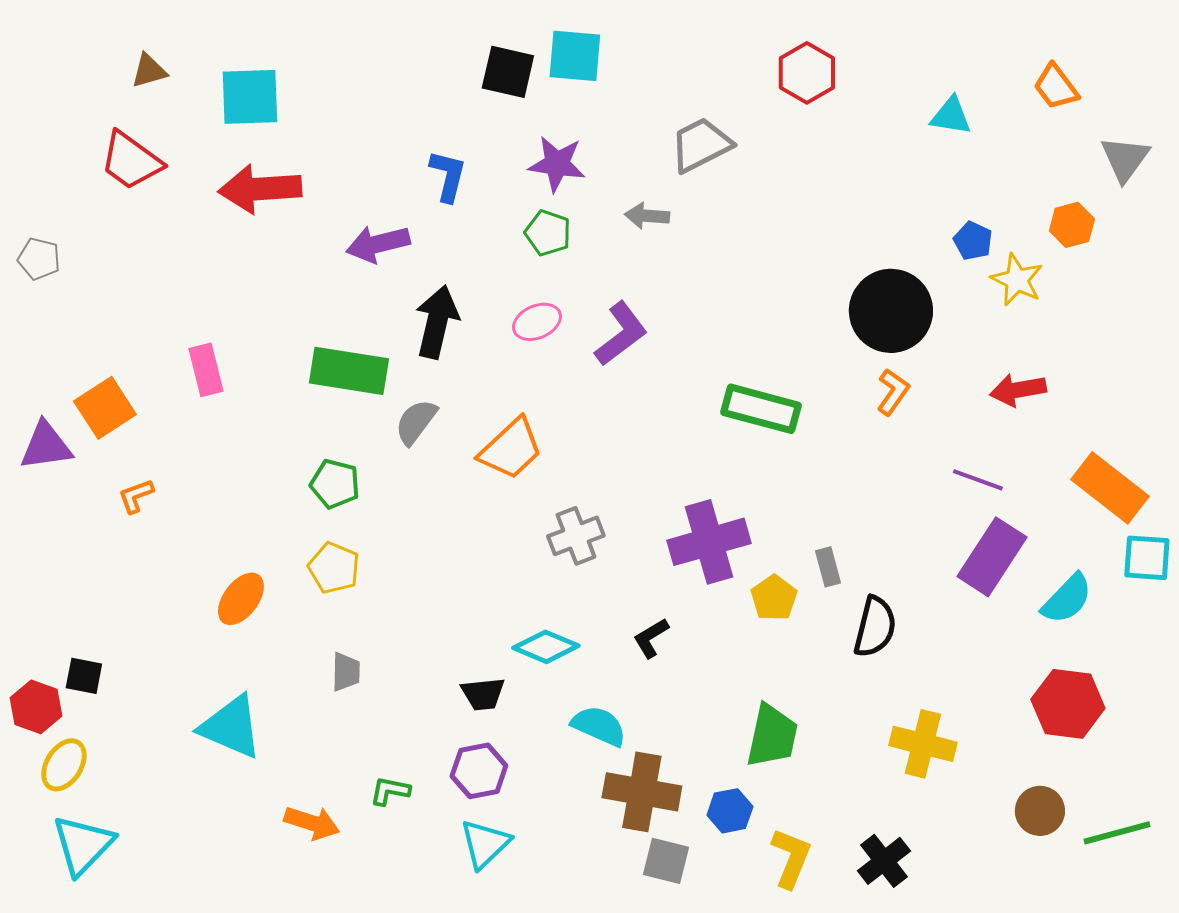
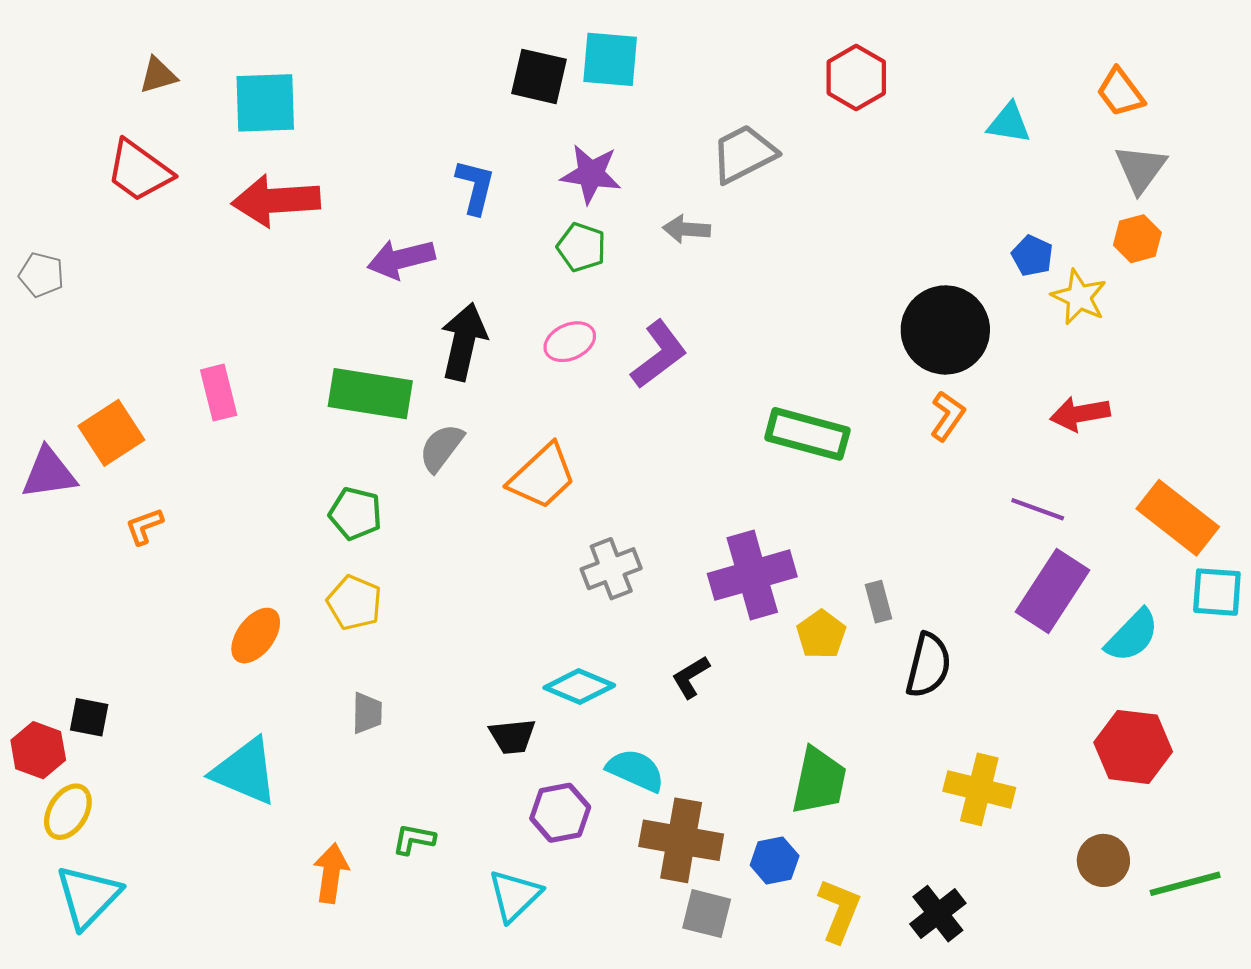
gray triangle: (1125, 159) -> (1141, 169), moved
purple hexagon: (479, 771) -> (560, 813), moved
orange arrow: (312, 823) -> (331, 873), turned -100

